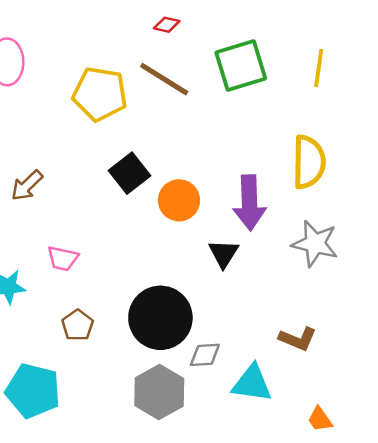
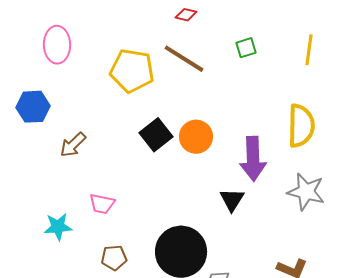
green square: (241, 66) -> (246, 48), size x0.5
orange circle: (179, 200) -> (196, 137), moved
brown pentagon: (78, 325) -> (114, 258), turned 30

